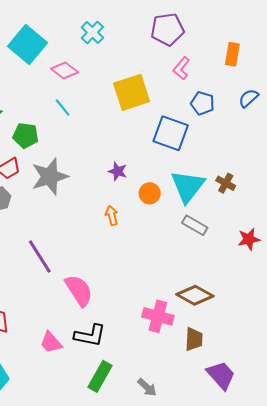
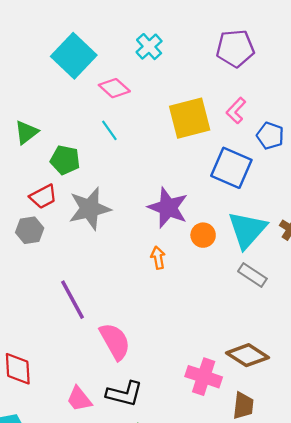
pink L-shape: (181, 68) -> (236, 111), moved
purple star: (118, 171) -> (168, 208), size x1.8

